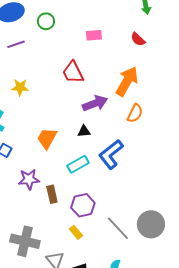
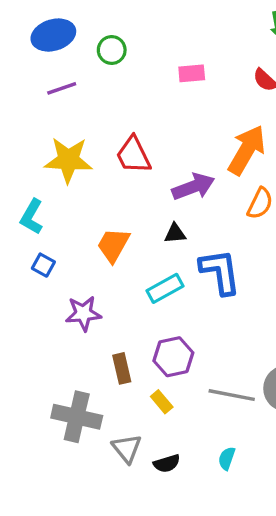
red trapezoid: (73, 72) -> (133, 155), moved
yellow star: (20, 87) -> (68, 160), size x1.6
blue L-shape: (111, 154) -> (220, 272), turned 120
brown rectangle: (52, 194) -> (122, 368), moved
gray line: (118, 228) -> (232, 395), turned -36

